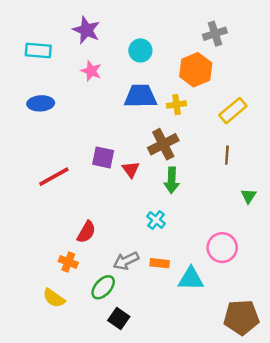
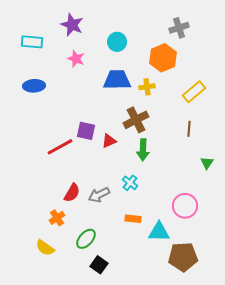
red triangle: (131, 169) -> (109, 141), turned 42
red line: (54, 177) -> (60, 147), moved
gray arrow: (126, 261) -> (99, 195), moved
orange cross: (68, 262) -> (57, 218), turned 35
brown pentagon: (241, 317) -> (183, 257), moved

